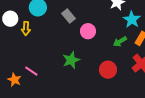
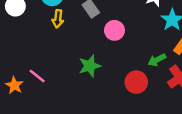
yellow arrow: (26, 28) -> (58, 19), moved
green arrow: (120, 42) -> (157, 60), moved

